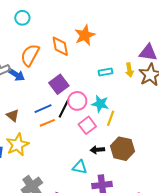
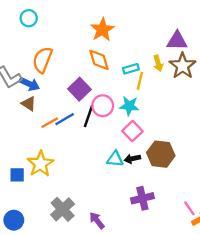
orange diamond: (60, 46) -> (99, 60), moved
brown triangle: (13, 115) -> (29, 104), moved
yellow line: (111, 118) -> (140, 81), moved
orange line: (47, 123) -> (50, 123), moved
pink square: (87, 125) -> (132, 131), moved
cyan triangle: (80, 167) -> (115, 159), moved

